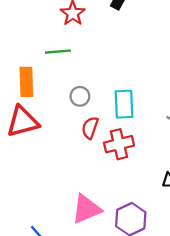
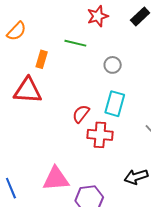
orange rectangle: (26, 82) -> (42, 59), size x0.7
gray circle: (80, 96) -> (113, 65), moved

